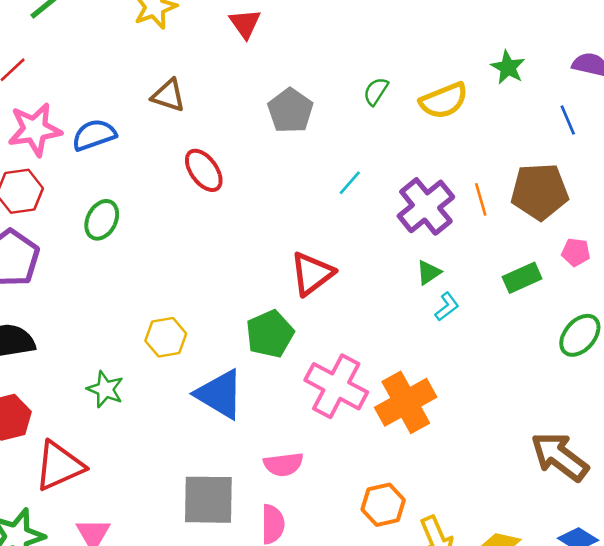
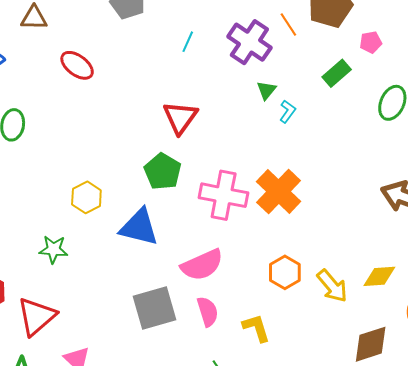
pink semicircle: (283, 464) -> (202, 265), size x1.4

